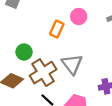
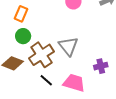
orange rectangle: (57, 29) -> (21, 14), moved

